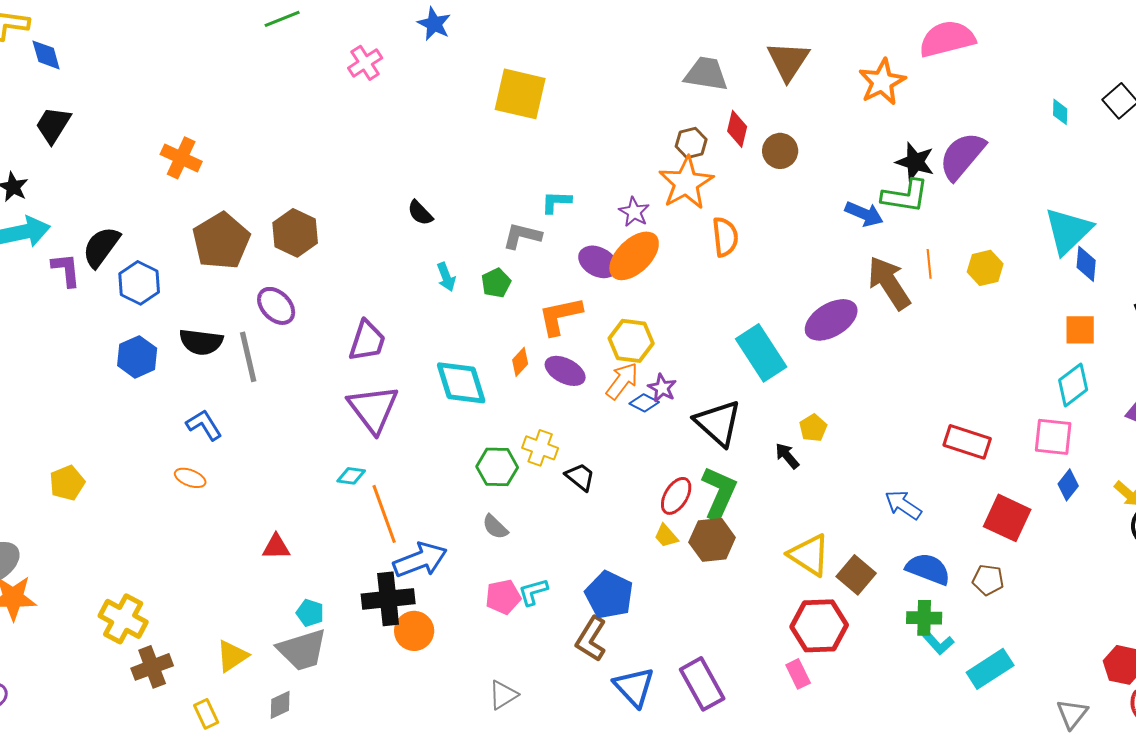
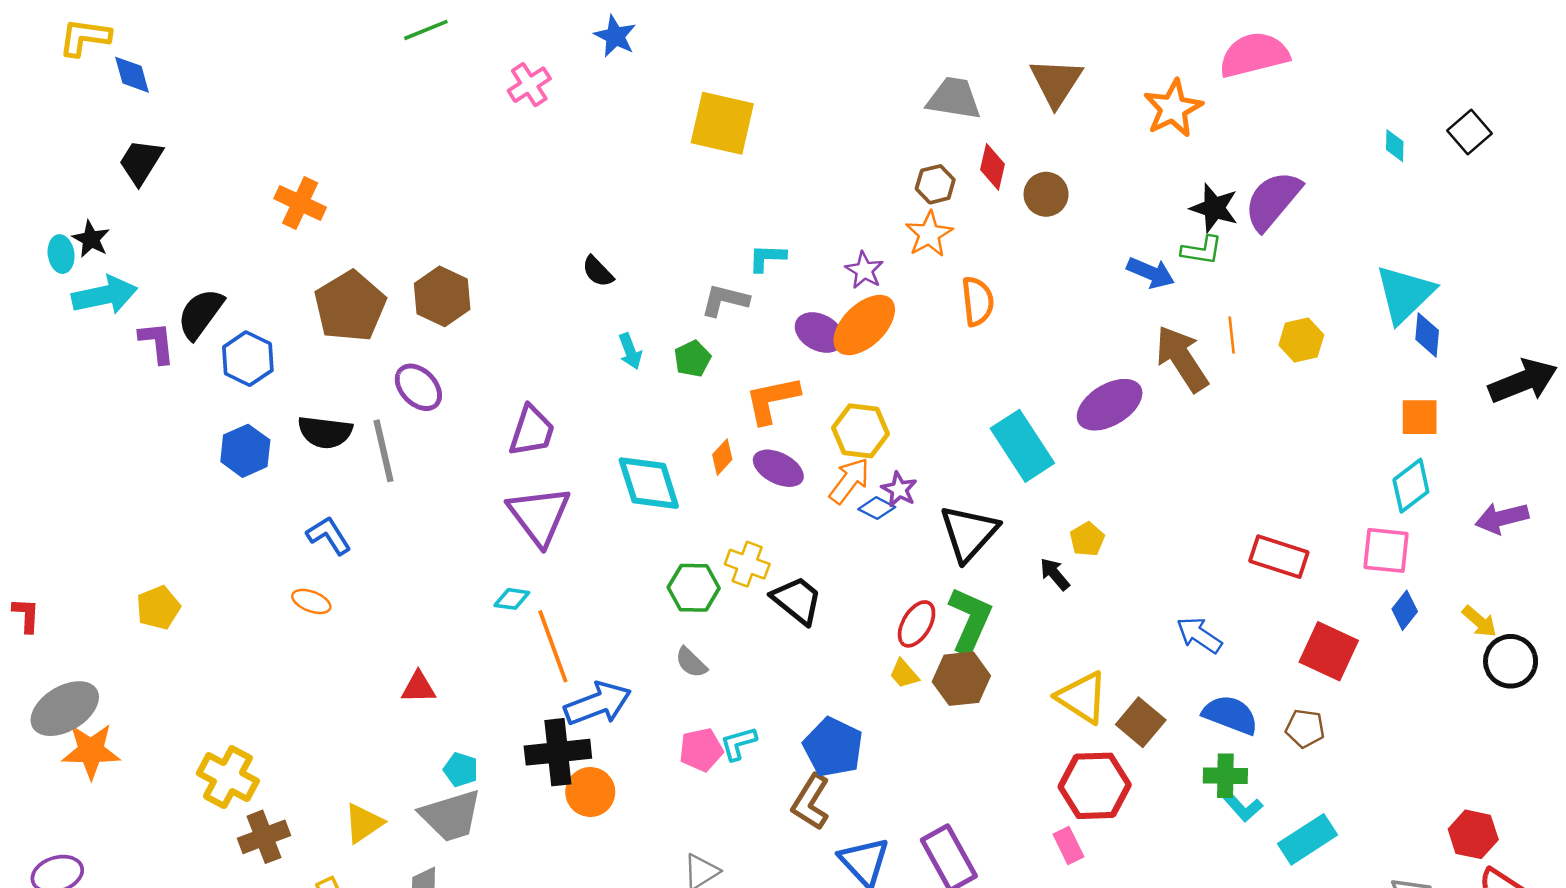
orange star: (686, 183) -> (929, 234), size x0.7
green L-shape: (905, 196) -> (1202, 250), size x0.7
black triangle: (718, 423) -> (969, 533), turned 30
black trapezoid: (580, 477) -> (797, 600), size x1.4

